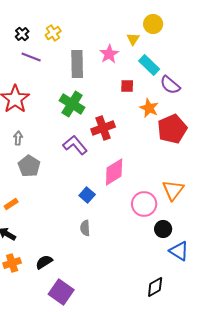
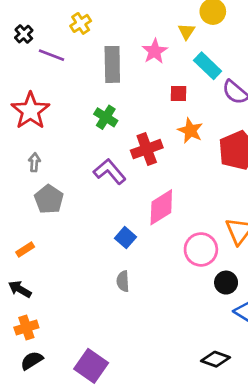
black cross: (22, 34) -> (24, 34), moved
green cross: (72, 104) -> (106, 117), size x0.7
orange star: (149, 108) -> (190, 131), moved
black semicircle: (44, 262) -> (32, 361), moved
black diamond: (155, 287) -> (215, 359), turned 50

